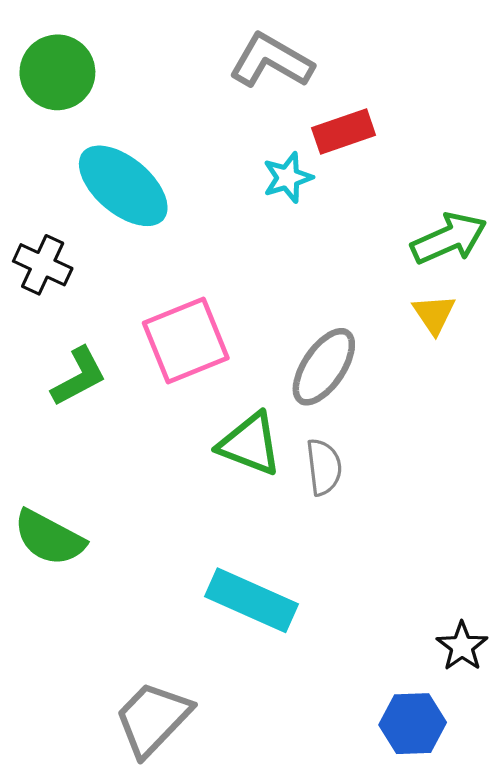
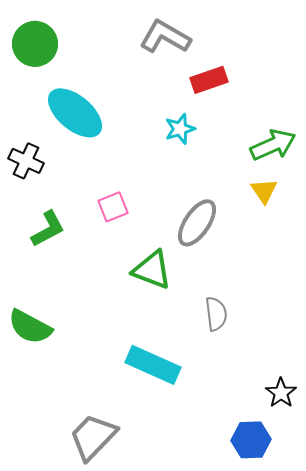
cyan star: (288, 178) -> (180, 129), moved
pink square: (186, 340) -> (113, 207), size x0.6
gray semicircle: (324, 467) -> (216, 314), moved

